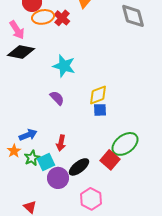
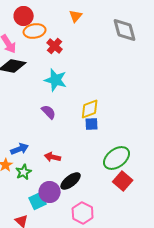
red cross: (62, 18) -> (55, 46), moved
red arrow: (61, 143) -> (53, 157), turned 91
red square: (110, 160) -> (123, 181), moved
cyan square: (46, 162) -> (38, 201), moved

